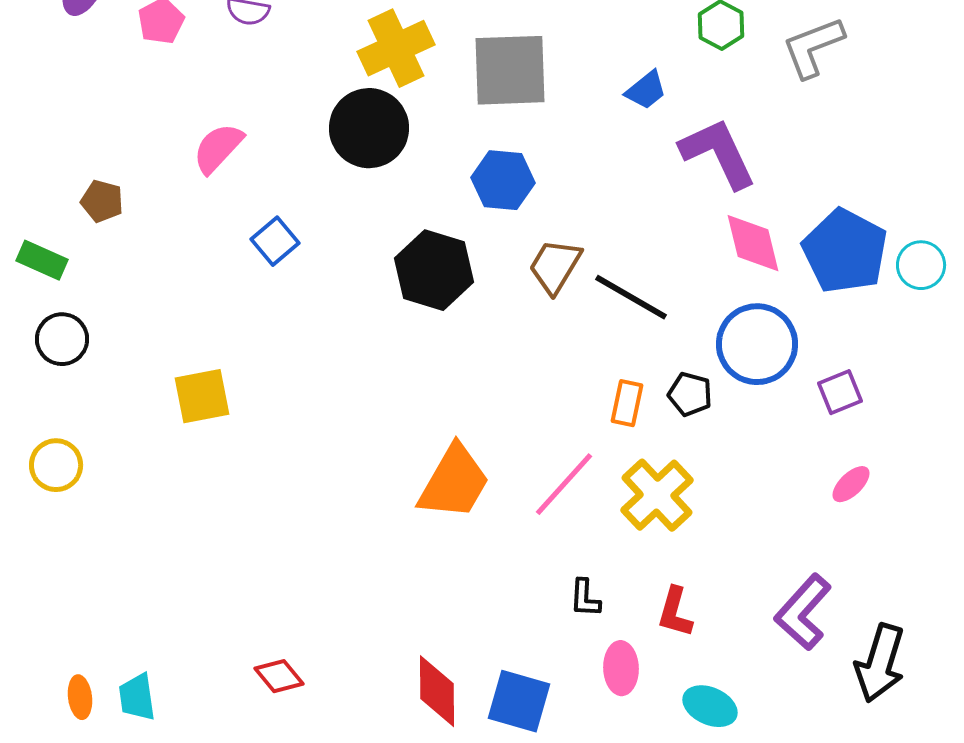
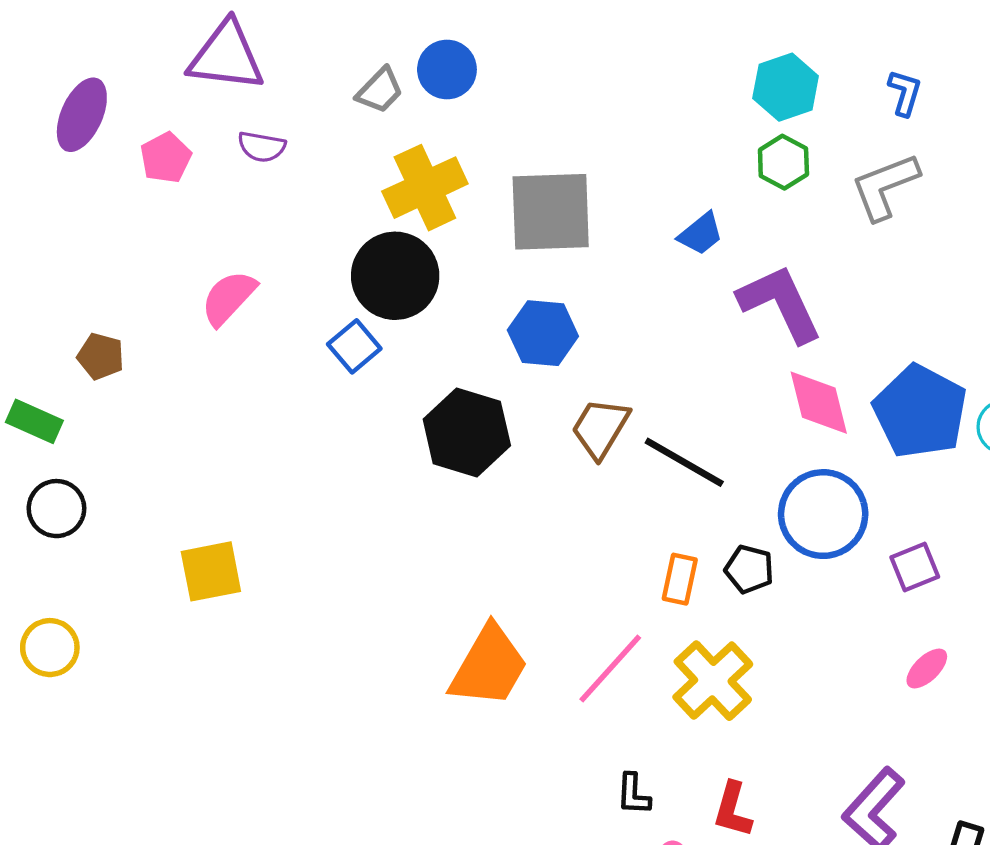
blue square: (275, 241) -> (354, 346), moved

